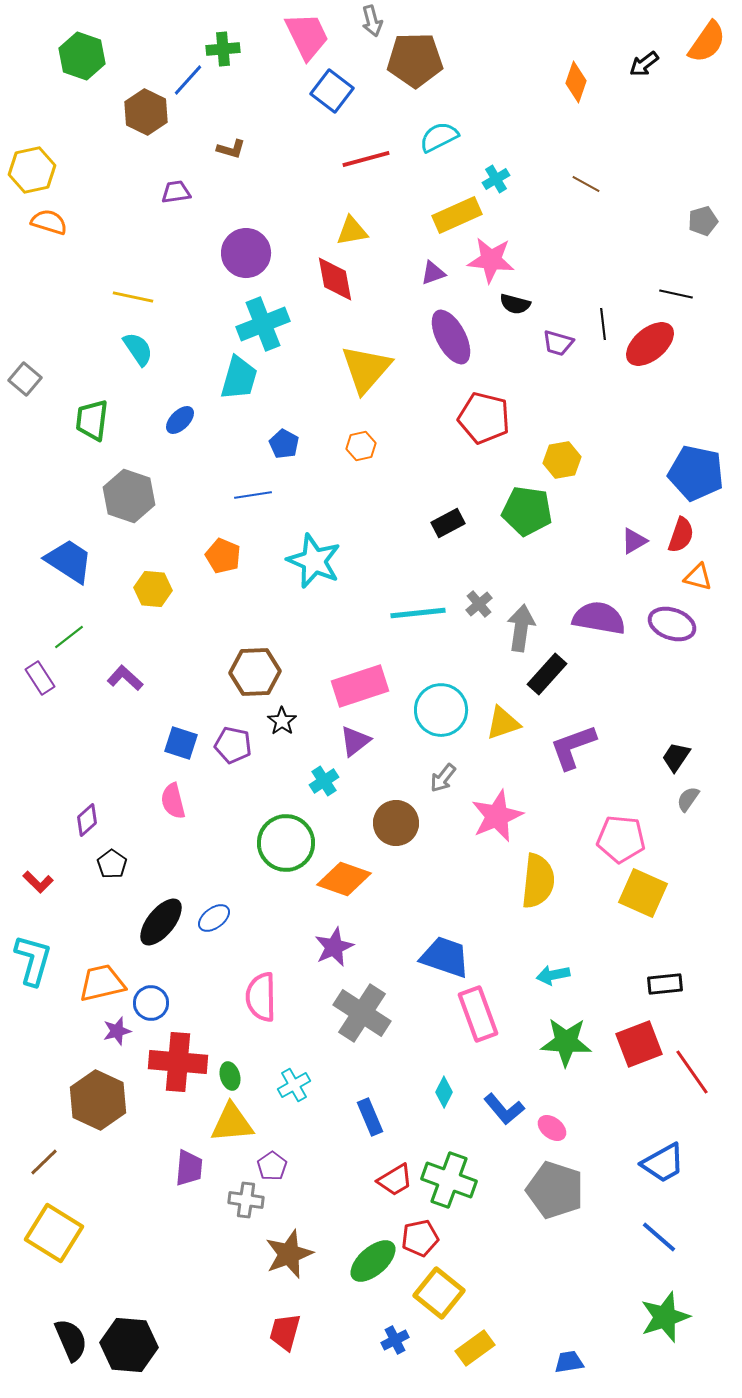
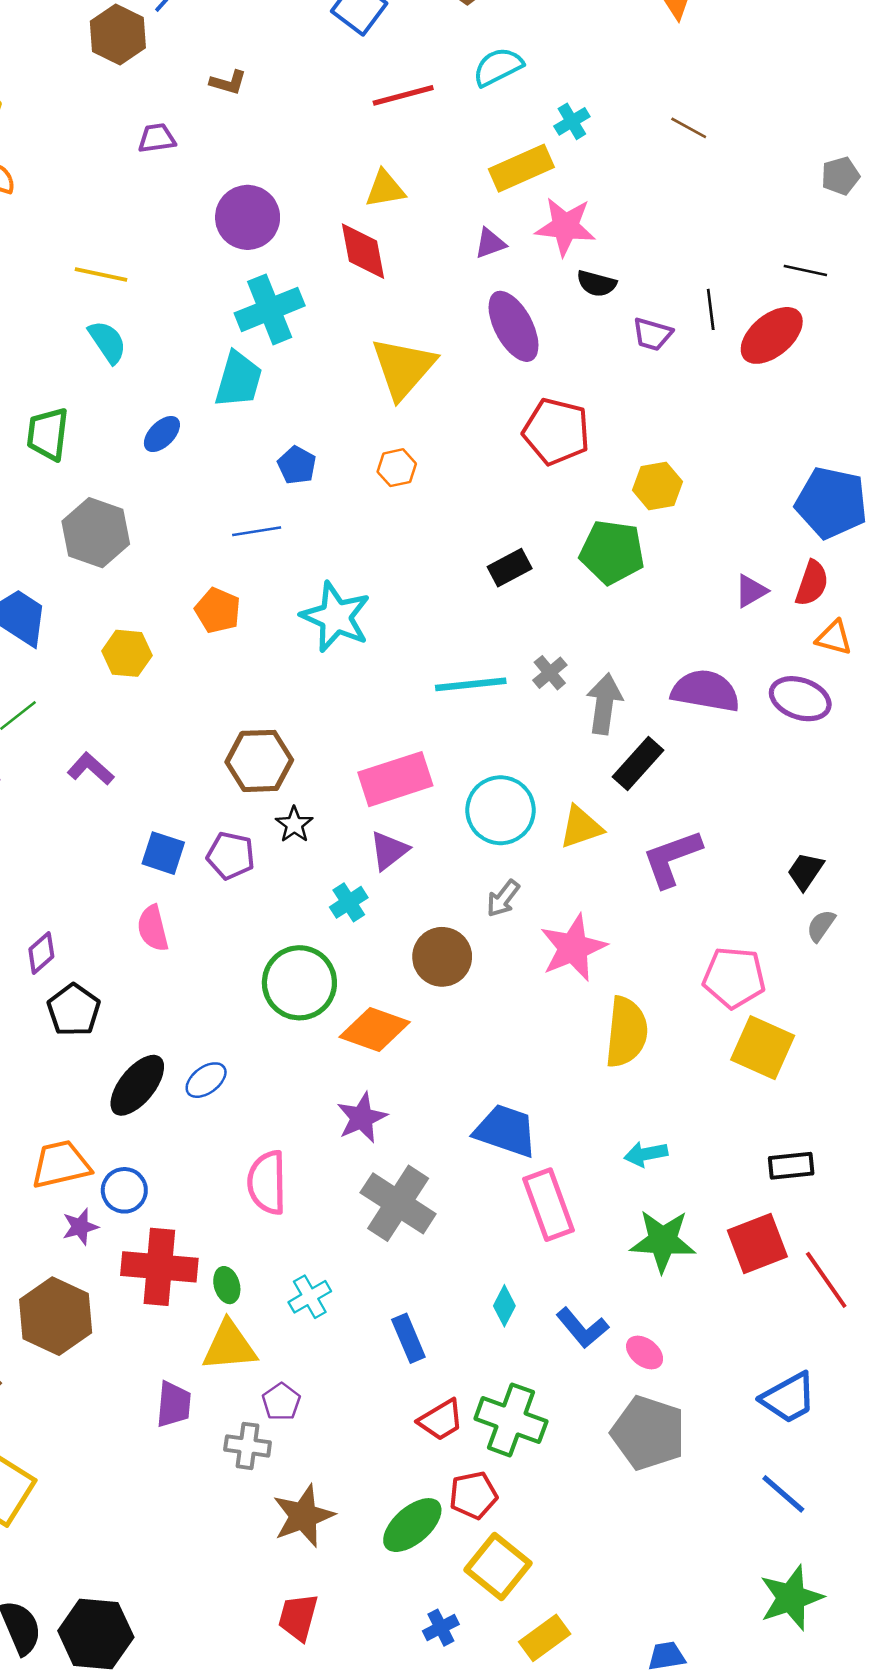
black pentagon: (112, 864) -> (74, 1010), size x1.4

